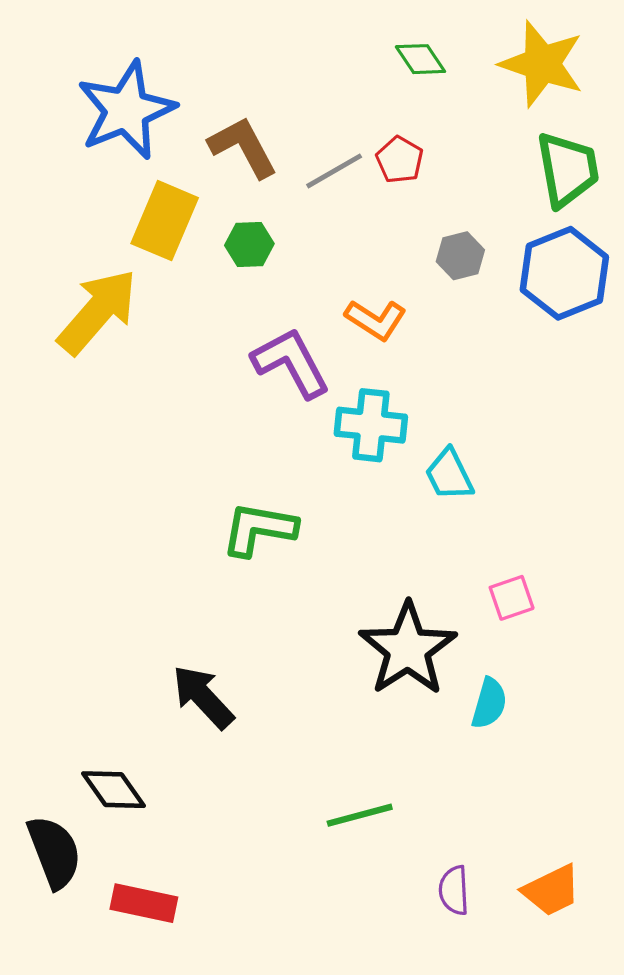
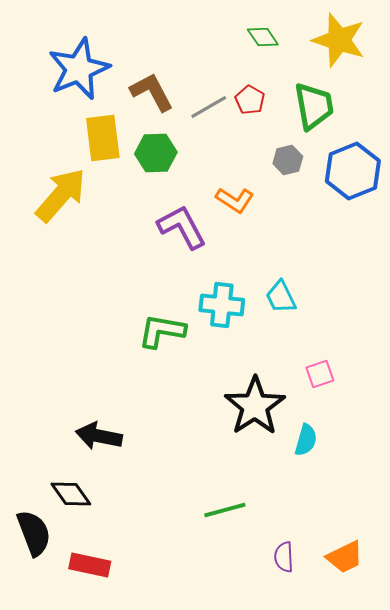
green trapezoid: (568, 169) -> (314, 106), moved
yellow rectangle: (165, 221) -> (103, 138), turned -30
green hexagon: (249, 245) -> (156, 153), size x1.4
cyan cross: (371, 425) -> (222, 305), moved
black arrow: (203, 697) -> (99, 436), moved, turned -36

